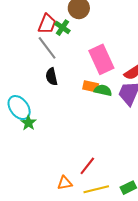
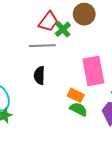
gray line: (47, 48) -> (42, 46), turned -70
green semicircle: (103, 90) -> (79, 109), moved

